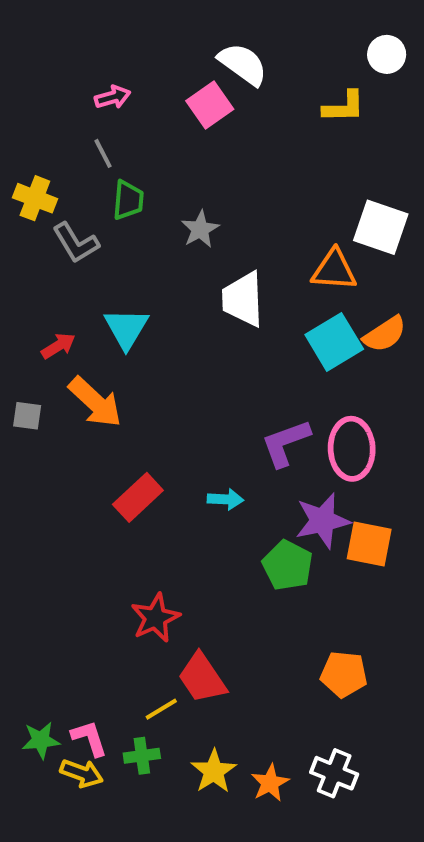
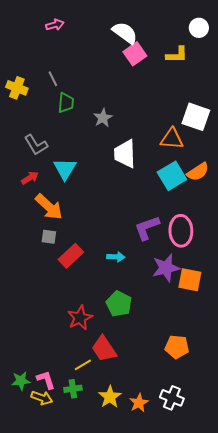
pink arrow: (113, 97) -> (55, 25), moved
pink square: (210, 105) -> (135, 54), moved
yellow cross: (35, 198) -> (17, 88), moved
gray L-shape: (76, 243) -> (36, 145), moved
gray square: (27, 416) -> (49, 237), moved
green pentagon: (288, 565) -> (119, 304), moved

